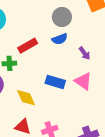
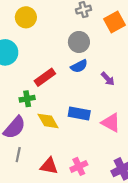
pink triangle: (83, 81) -> (111, 123), moved
yellow diamond: (26, 98) -> (48, 121), moved

